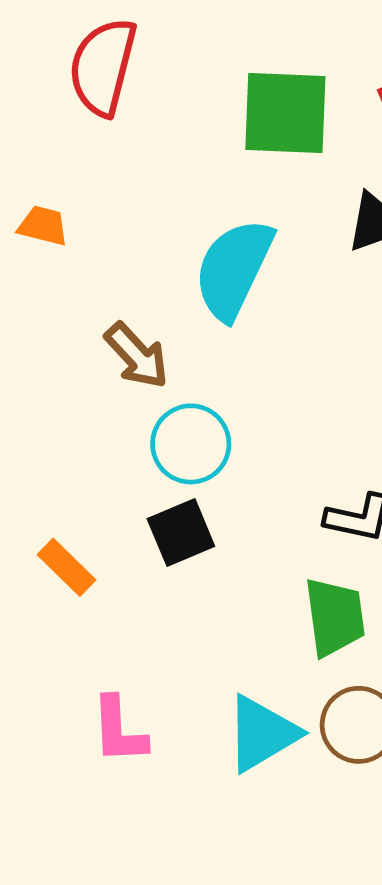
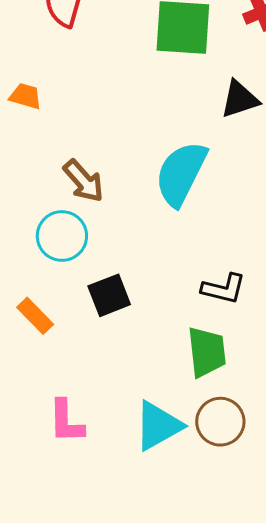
cyan semicircle: (234, 269) -> (181, 174), moved
cyan circle: (191, 444) -> (62, 236), moved

